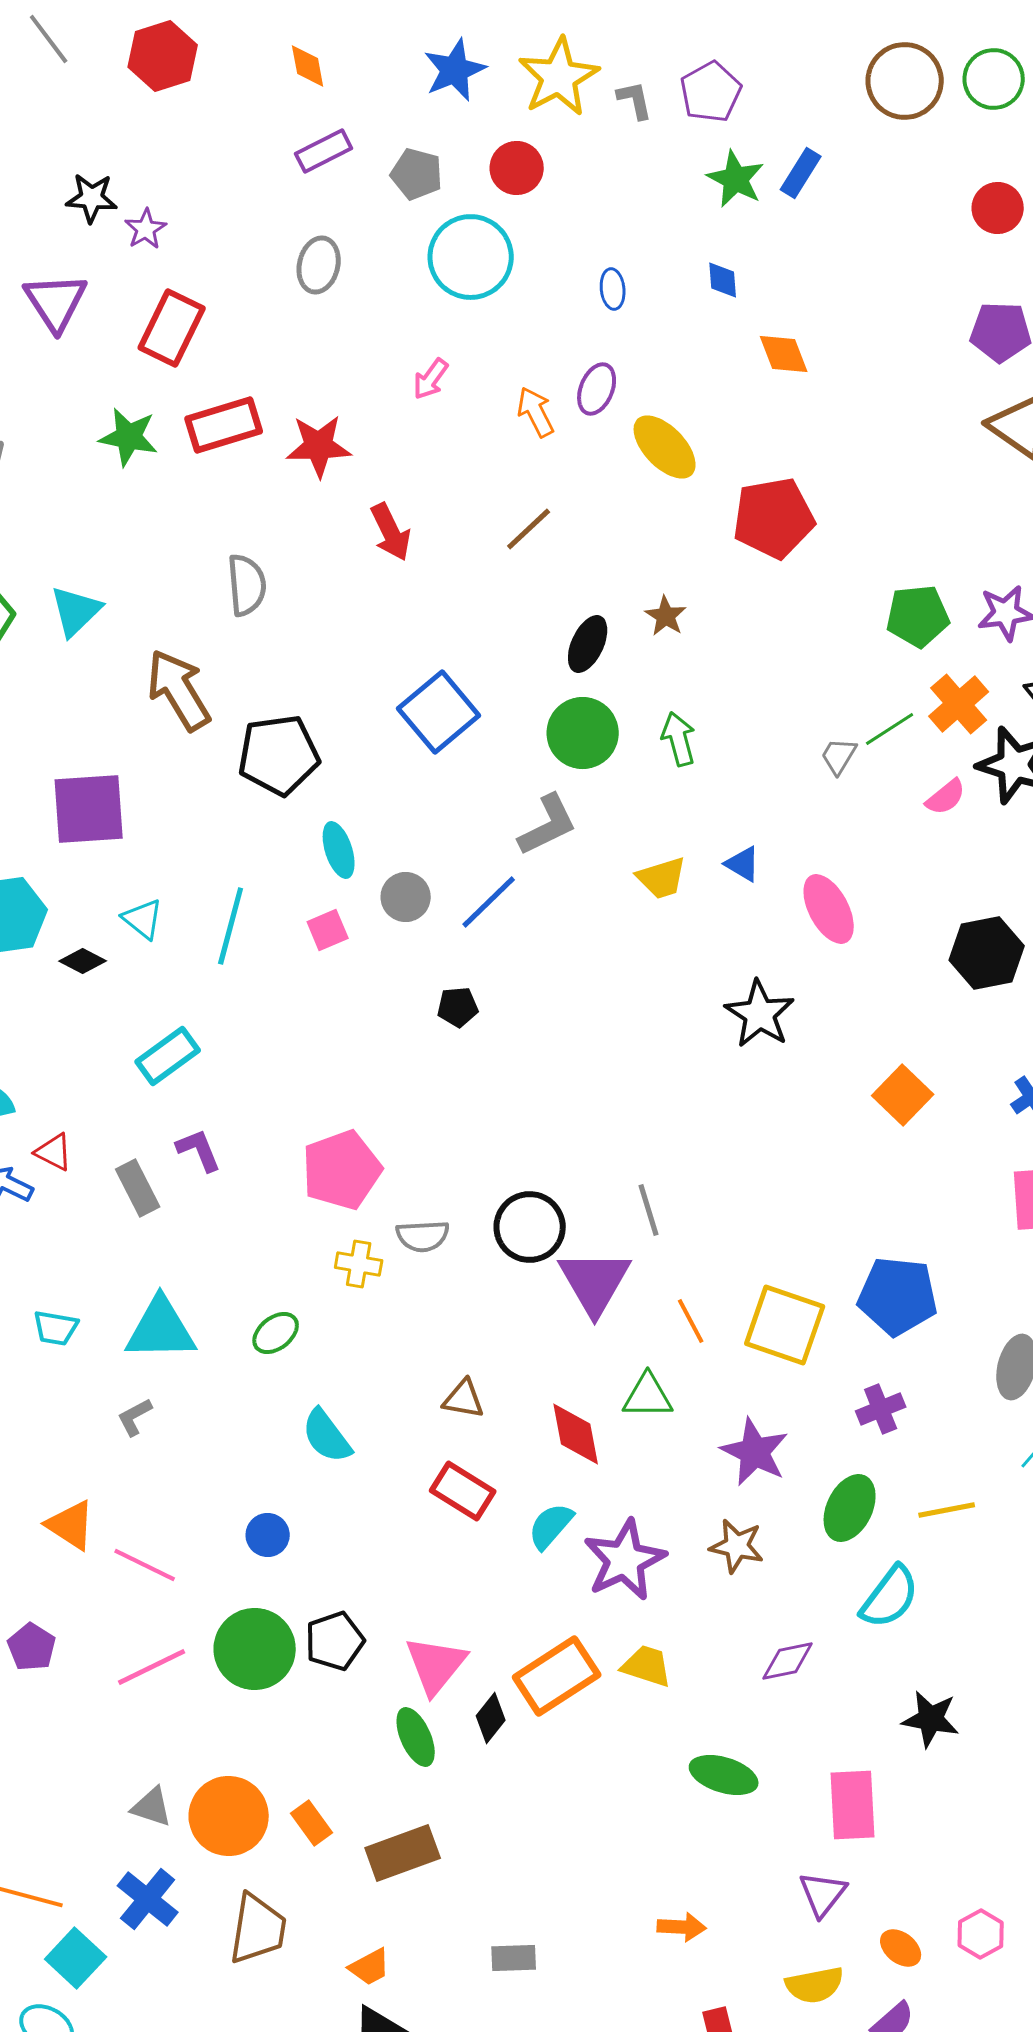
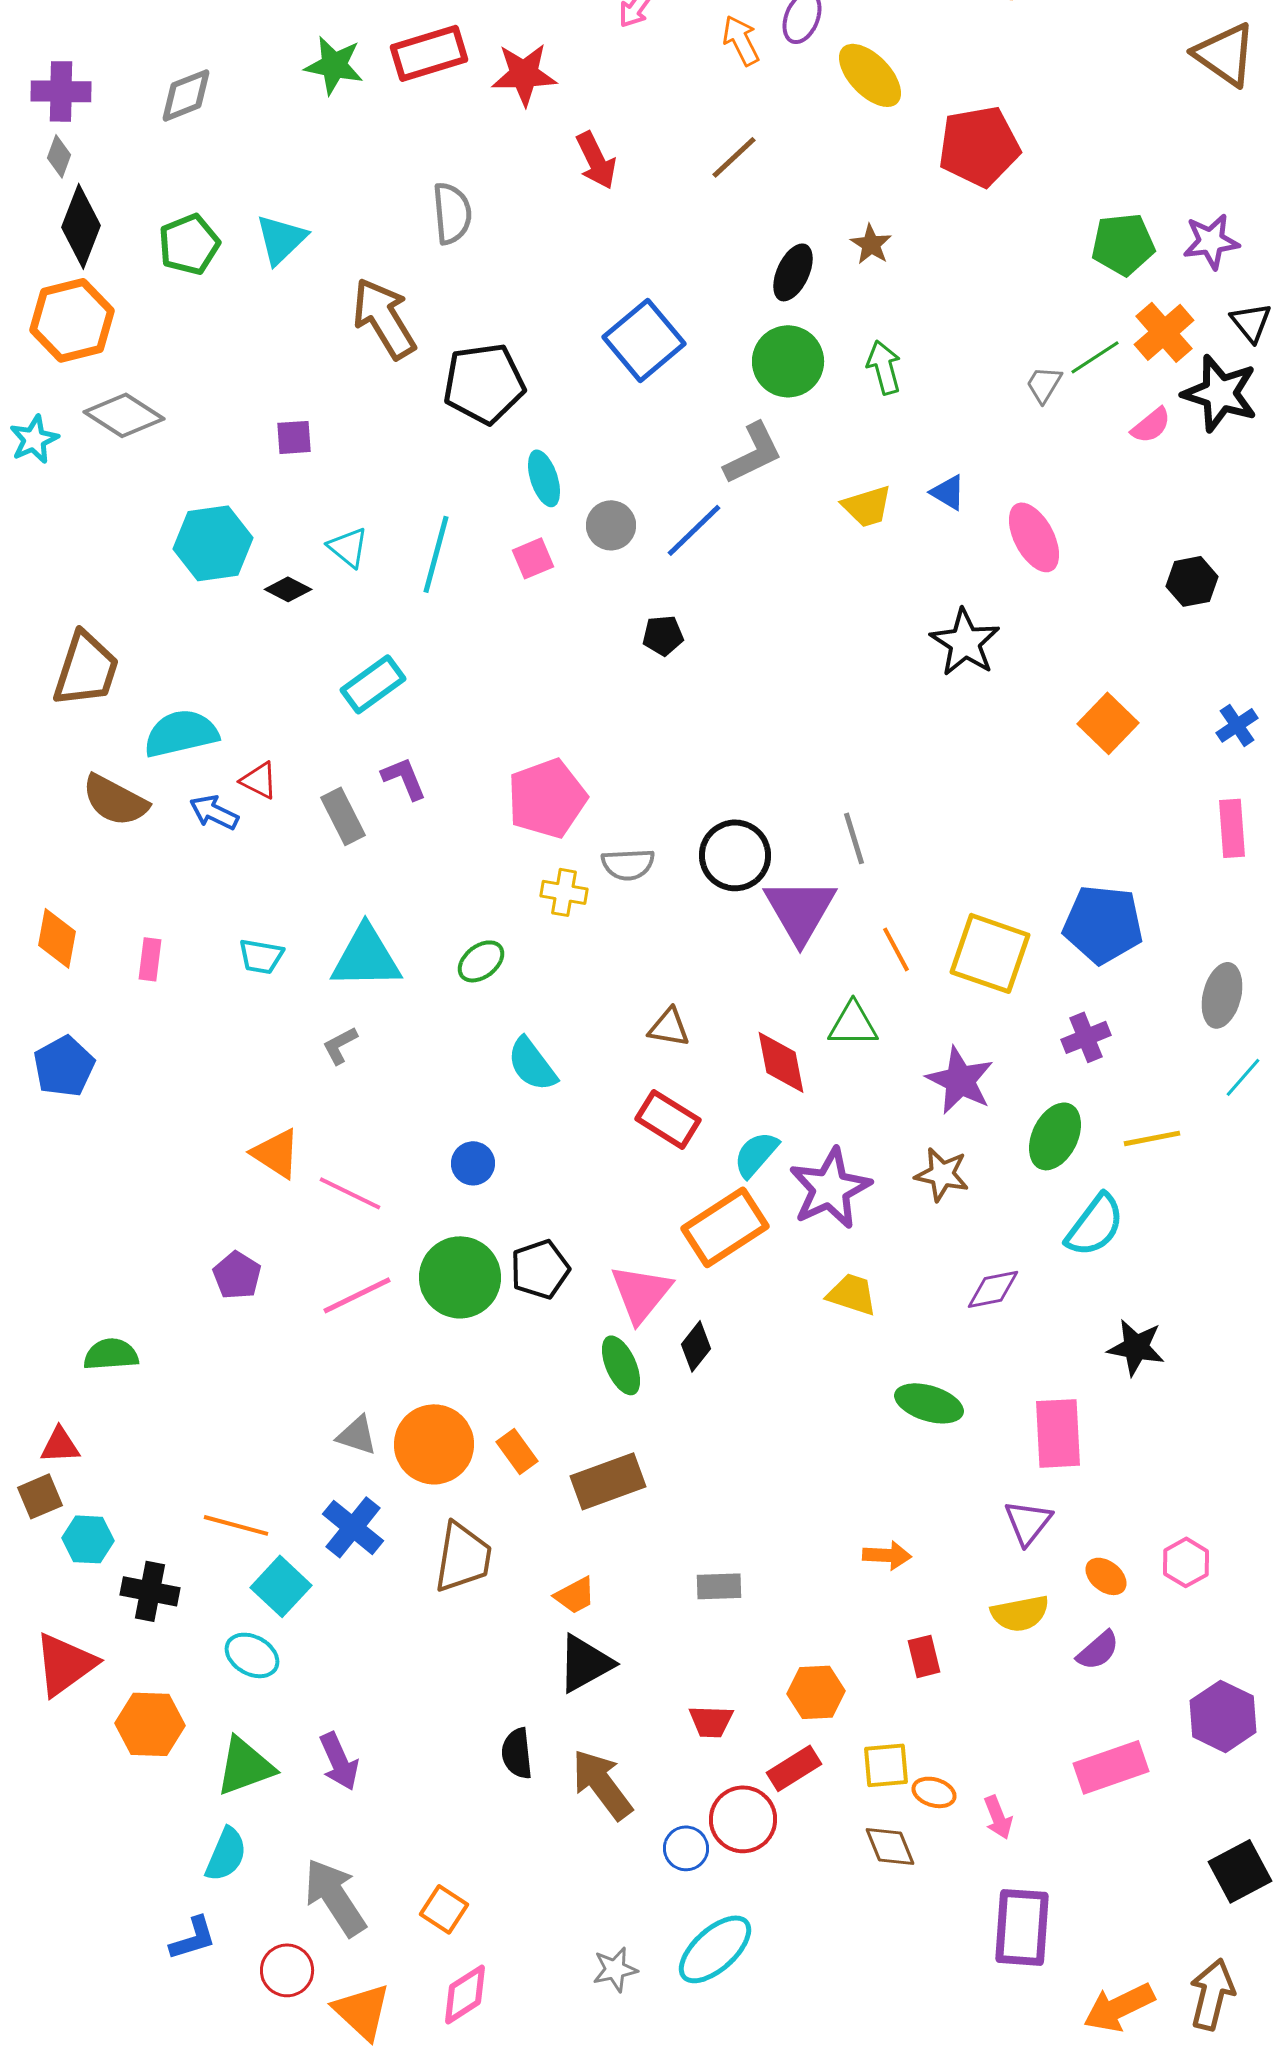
purple square: (89, 809) -> (294, 437), size x0.5
black hexagon: (987, 953) -> (1192, 581), size x0.7
orange rectangle: (557, 1676) -> (725, 1227), moved

